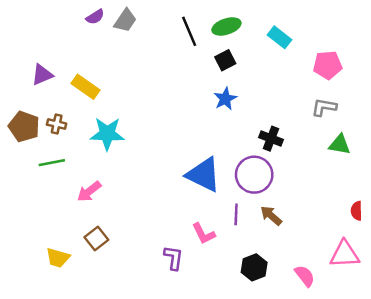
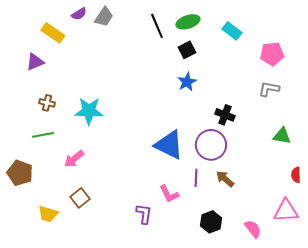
yellow rectangle: (86, 87) -> (53, 33), moved
brown pentagon: (24, 126) -> (20, 173), moved
green triangle: (340, 145) -> (282, 136), moved

